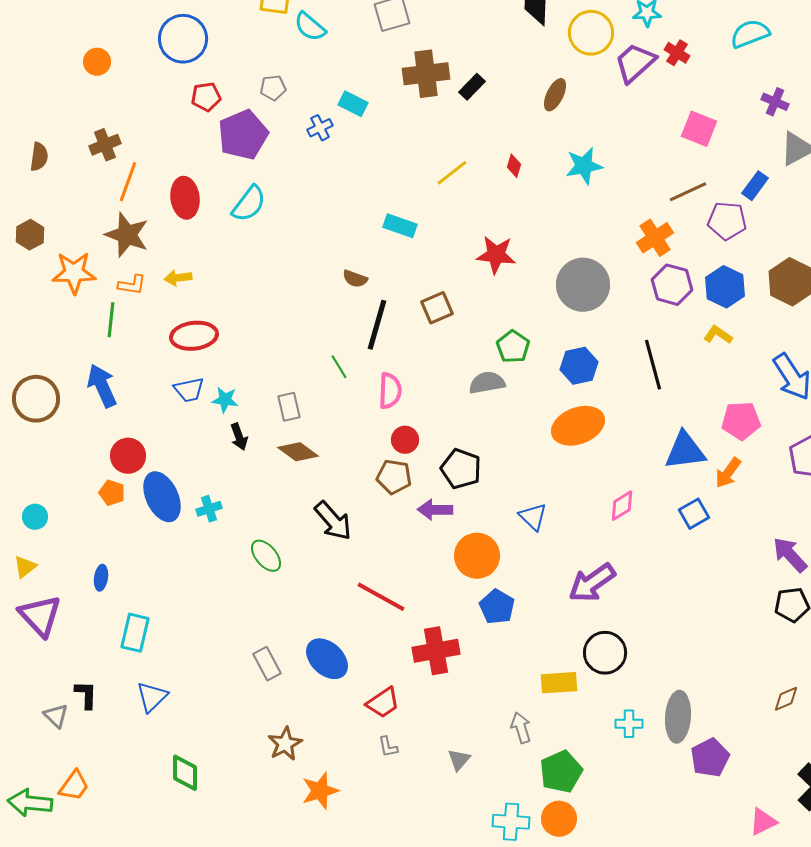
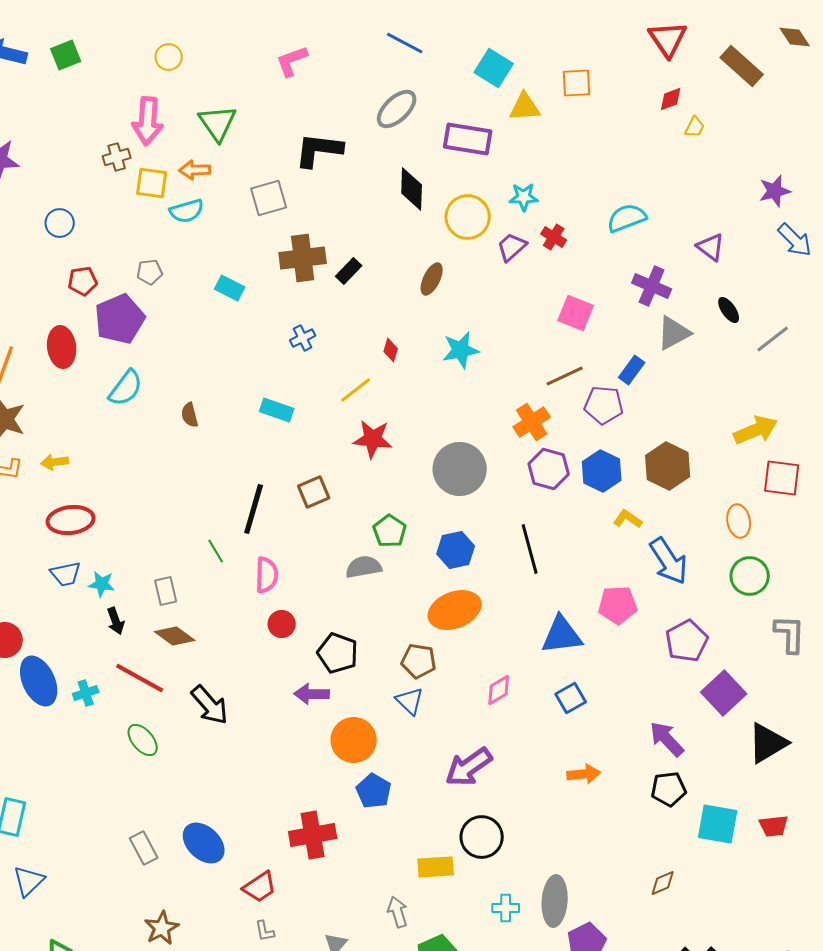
cyan semicircle: (310, 27) -> (187, 211), turned -56
blue circle: (183, 39) -> (60, 223), size x0.6
purple trapezoid: (635, 63) -> (512, 247), size x0.7
purple cross: (775, 102) -> (652, 286), size x1.4
blue cross: (320, 128) -> (303, 338), moved
yellow line: (452, 173) -> (356, 390), moved
red ellipse: (185, 198) -> (62, 347), moved
brown semicircle: (355, 279) -> (190, 415), moved, turned 55
yellow L-shape: (718, 335) -> (628, 519), moved
orange arrow: (728, 473) -> (584, 774), moved, turned -132
brown pentagon: (394, 477) -> (419, 661), moved
red line: (381, 597) -> (140, 678), moved

